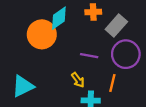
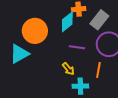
cyan diamond: (59, 18) -> (67, 22), moved
cyan triangle: (23, 86) -> (19, 54), moved

